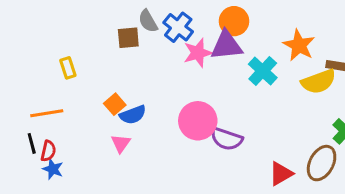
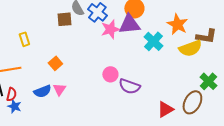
blue semicircle: (133, 115) -> (42, 91), moved
pink circle: (198, 121) -> (110, 74), size x0.6

